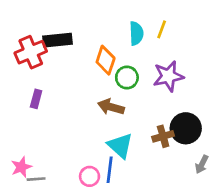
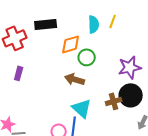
black rectangle: (57, 40) -> (46, 24), moved
orange diamond: (106, 60) -> (71, 44), turned 55
purple star: (168, 76) -> (130, 67), moved

